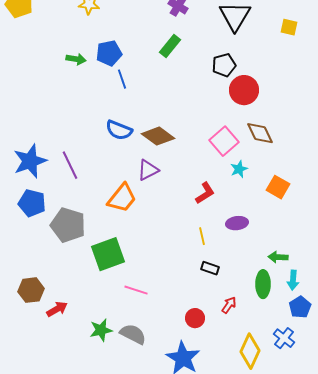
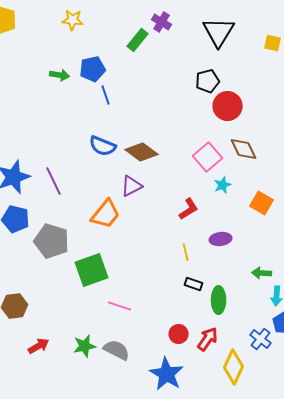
green rectangle: (170, 46) -> (138, 40), moved
green ellipse: (263, 284) -> (219, 300), moved
red arrow: (229, 305) -> (208, 339), moved, size x1.4
red arrow: (57, 309) -> (39, 346), moved
blue cross: (284, 338) -> (261, 339), moved

